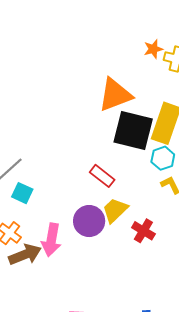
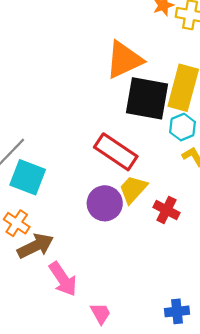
red rectangle: (102, 176) -> (116, 152), size x1.5
cyan square: (22, 193) -> (28, 177), size x1.5
pink arrow: (51, 240) -> (63, 279), moved, turned -40

